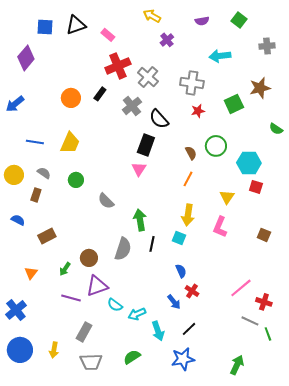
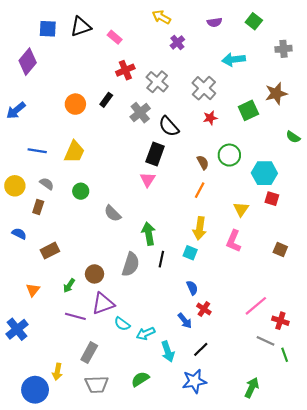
red cross: (118, 66) -> (125, 70), size x0.7
gray cross: (192, 83) -> (204, 88), turned 35
blue circle: (20, 350) -> (35, 390), moved

